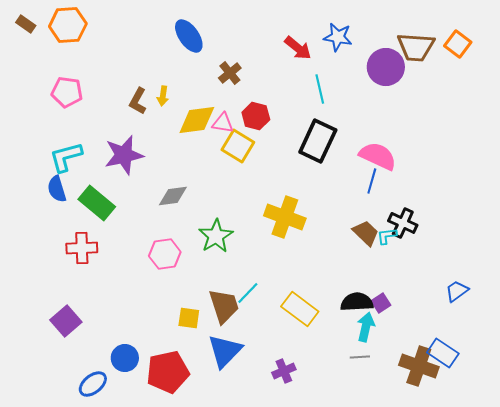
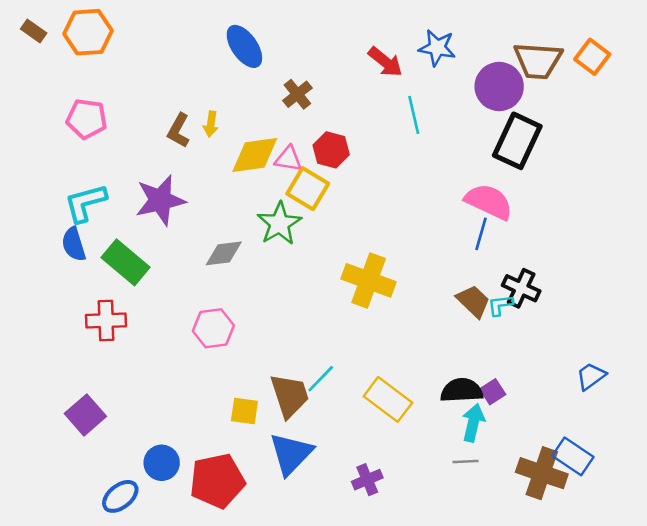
black rectangle: (318, 141) -> (517, 141), moved
green star: (216, 236) -> (279, 224), moved

